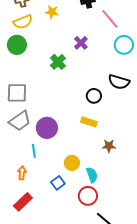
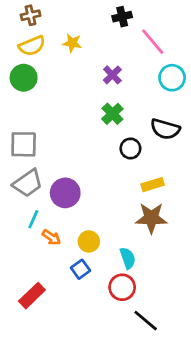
yellow star: (52, 12) -> (72, 43), moved
green cross: (58, 62) -> (112, 114), moved
yellow rectangle: (89, 122) -> (153, 185), moved, turned -35
brown star: (109, 146) -> (151, 218), size x1.6
cyan line: (34, 151) -> (33, 219), moved, turned 32
yellow circle: (72, 163) -> (89, 241), moved
orange arrow: (22, 173) -> (51, 237), moved, turned 120

